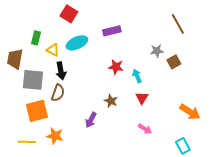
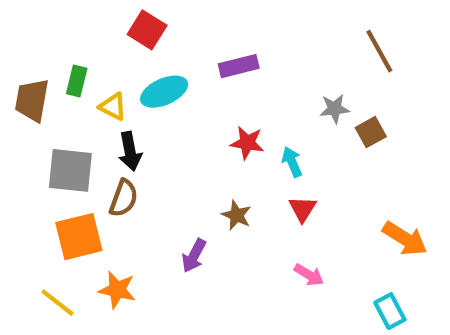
brown trapezoid: (15, 59) -> (32, 100), moved
yellow line: (27, 142) -> (58, 303), turned 36

